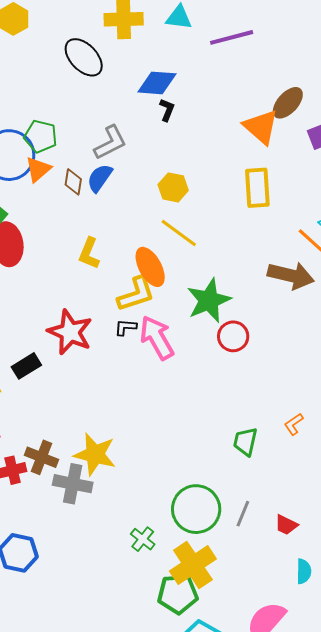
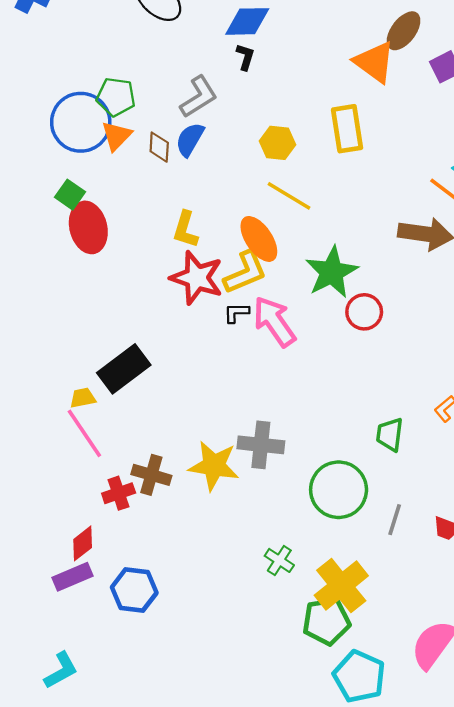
black L-shape: (167, 110) -> (245, 57), moved
yellow rectangle: (257, 188) -> (347, 129), moved
red star: (70, 332) -> (197, 278), moved
black rectangle: (26, 366) -> (124, 369), size x1.5
gray cross: (73, 484) -> (261, 445), moved
green circle: (196, 509) -> (339, 490), moved

